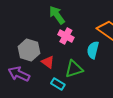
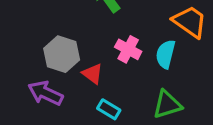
pink cross: (66, 36) -> (128, 49), moved
green triangle: (74, 69) -> (167, 104), moved

